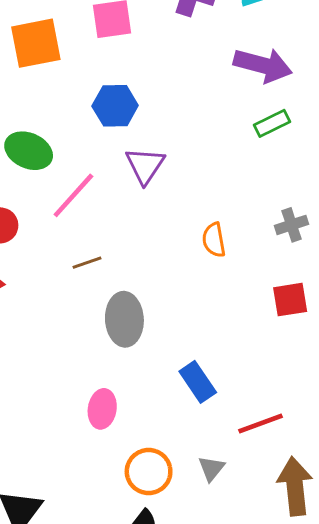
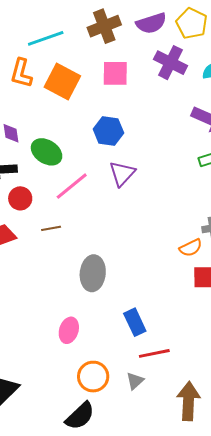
orange square: (36, 43) -> (62, 81), turned 30
orange semicircle: (214, 240) -> (191, 248), moved, turned -115
brown line: (87, 263) -> (51, 228), moved
red line: (260, 424) -> (154, 353), moved

